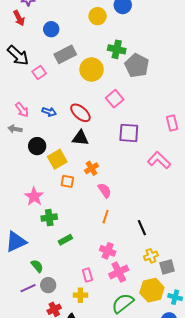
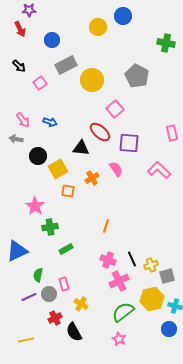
green cross: (117, 49) -> (166, 43), moved
black arrow: (18, 55) -> (19, 66), size x0.6
red ellipse: (80, 113) -> (100, 132), moved
pink semicircle: (105, 190) -> (116, 169), moved
black line: (142, 228) -> (132, 259), moved
green semicircle: (37, 266) -> (38, 275), turned -128
pink rectangle: (87, 275) -> (64, 284), moved
yellow cross: (80, 295) -> (81, 304), turned 32

